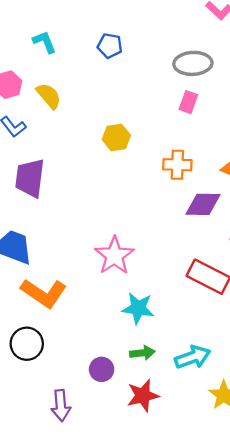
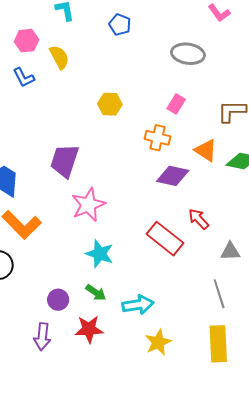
pink rectangle: (188, 102) -> (176, 104), moved
purple trapezoid: (30, 178) -> (65, 161), moved
green arrow: (142, 353) -> (96, 292), turned 30
purple arrow: (61, 406) -> (42, 337), moved

